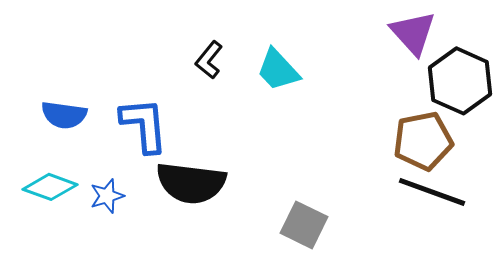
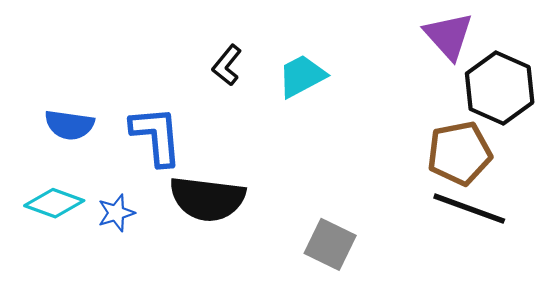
cyan trapezoid: (278, 70) -> (302, 76), turned 105

